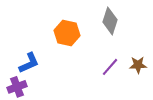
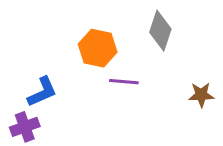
purple line: (110, 67) -> (124, 82), moved, turned 54

